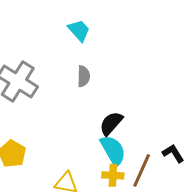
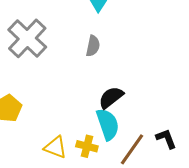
yellow cross: (113, 175) -> (87, 146), moved

